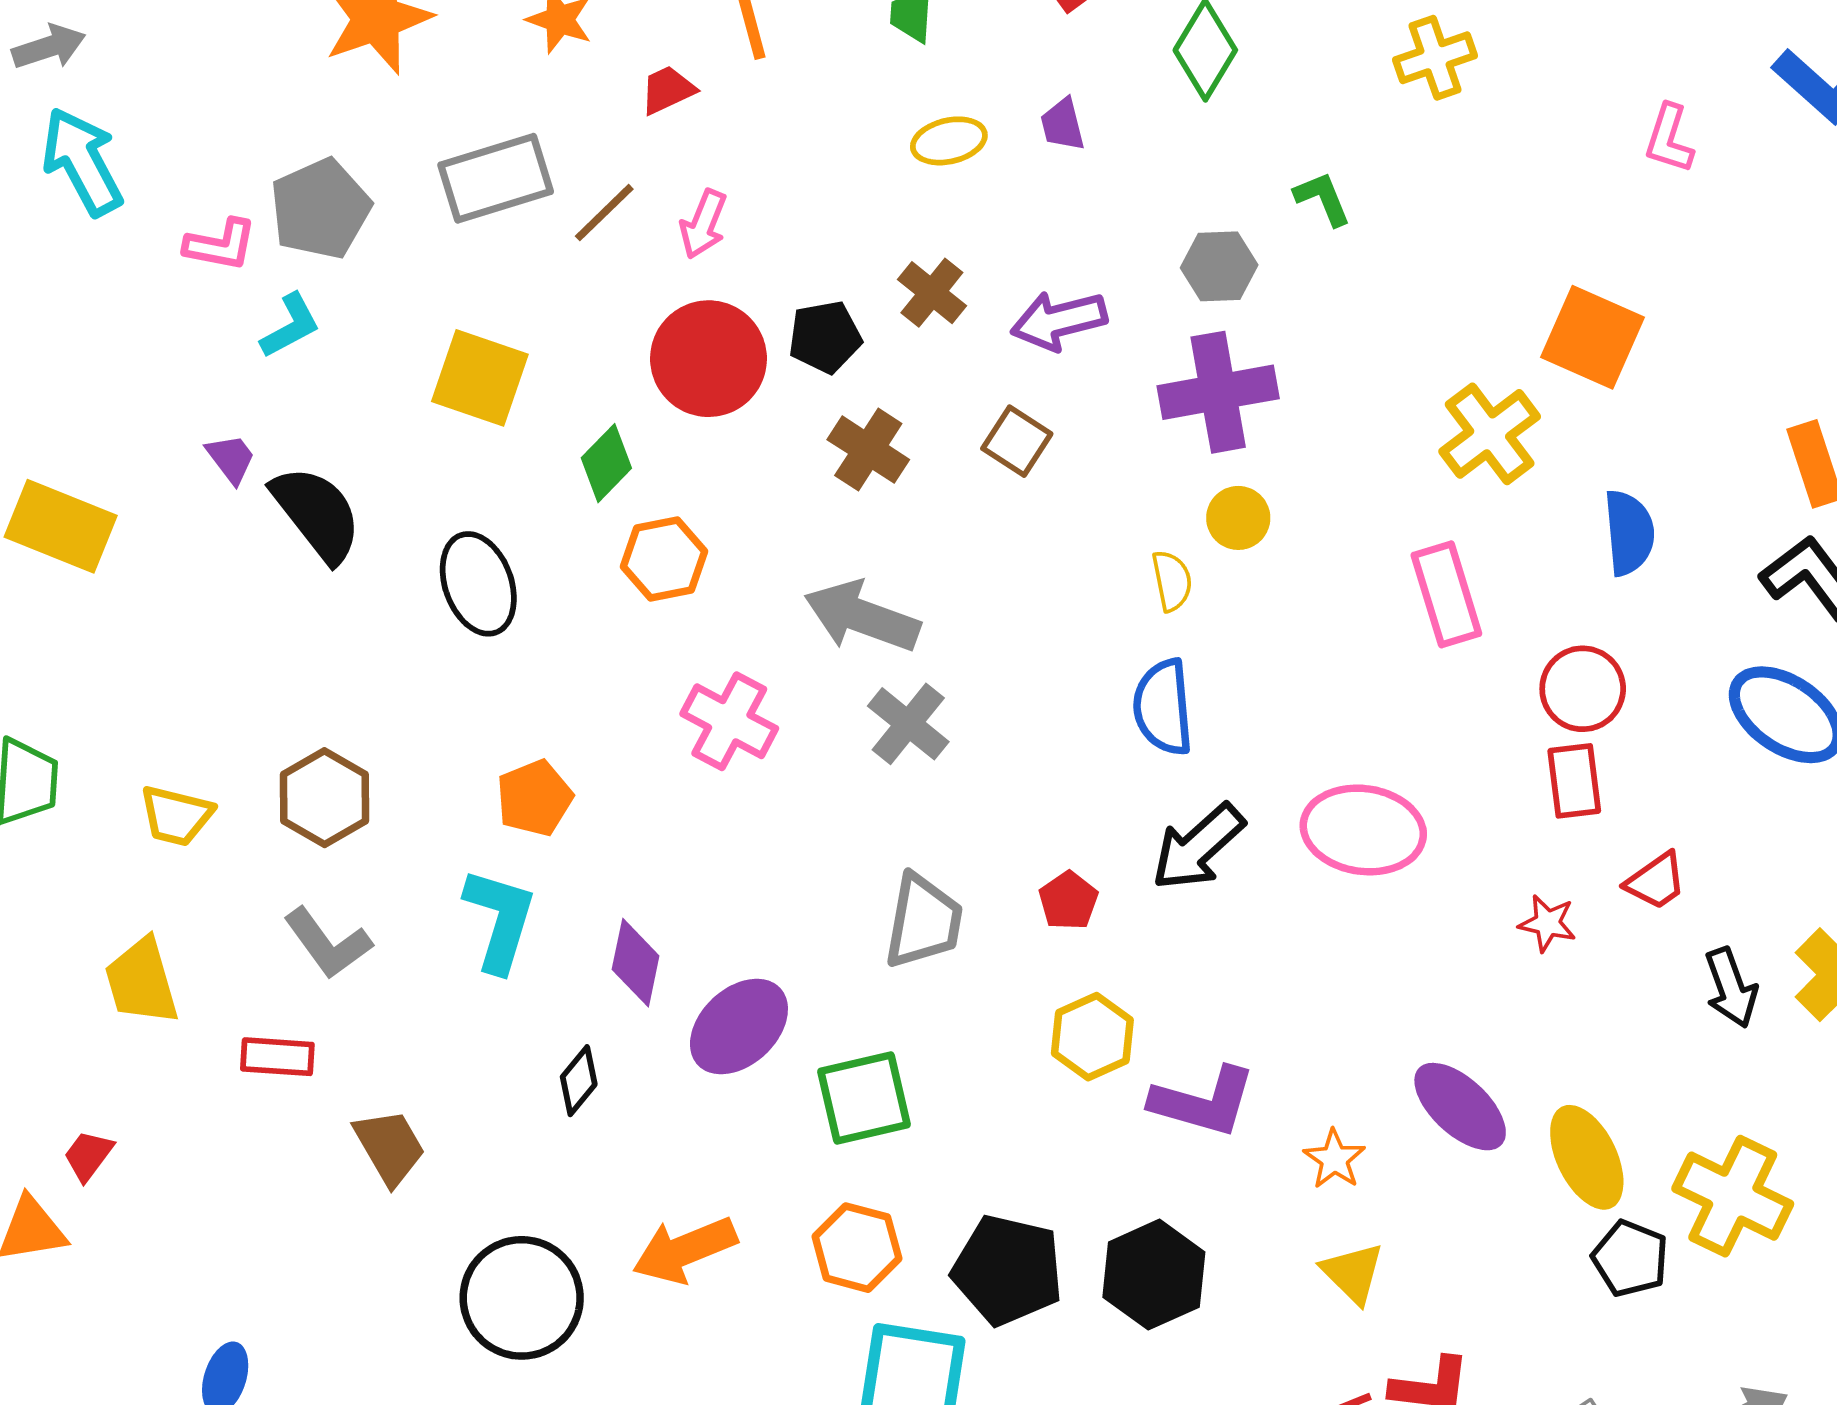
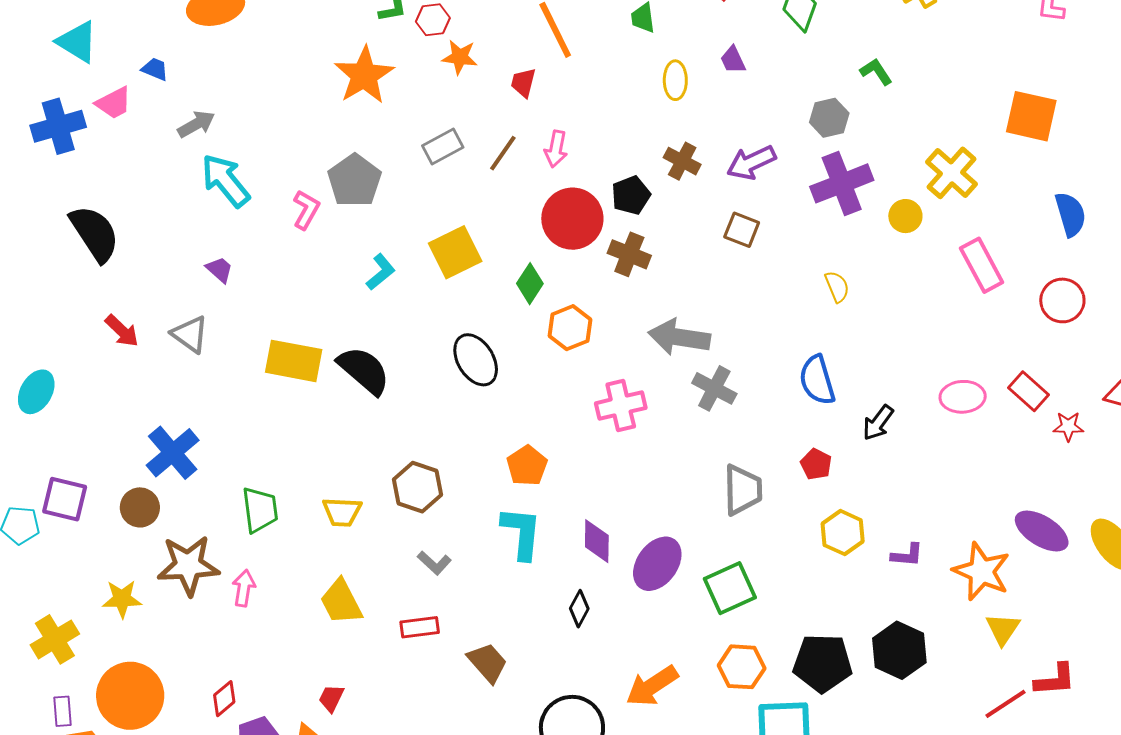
red trapezoid: (668, 90) -> (523, 83), turned -40
yellow ellipse: (949, 141) -> (675, 80), turned -66
gray rectangle: (496, 178) -> (443, 147), size x0.7
pink L-shape: (220, 245) -> (306, 210), turned -60
cyan L-shape: (290, 326) -> (381, 272), moved
yellow square: (480, 378) -> (455, 252), turned -34
yellow cross: (1490, 434) -> (951, 173), moved
brown cross: (868, 450) -> (629, 254), moved
purple trapezoid: (231, 459) -> (220, 270), moved
black semicircle: (317, 514) -> (364, 370), moved
yellow circle: (1238, 518) -> (905, 216), moved
yellow rectangle: (61, 526) -> (294, 361), moved
blue semicircle: (1163, 707) -> (817, 380), moved
pink cross: (729, 721) -> (621, 406), turned -30
red rectangle: (1574, 781) -> (1028, 391), moved, turned -30
pink ellipse: (1363, 830) -> (963, 397), size x0.7
black arrow: (1198, 847) -> (878, 423), size x0.7
gray L-shape: (328, 943) -> (434, 563), size x0.7
purple L-shape: (1203, 1102) -> (907, 555), size x0.6
orange star: (1334, 1159) -> (982, 571), size x1.8
yellow triangle: (1353, 1273) -> (1003, 629), turned 30

